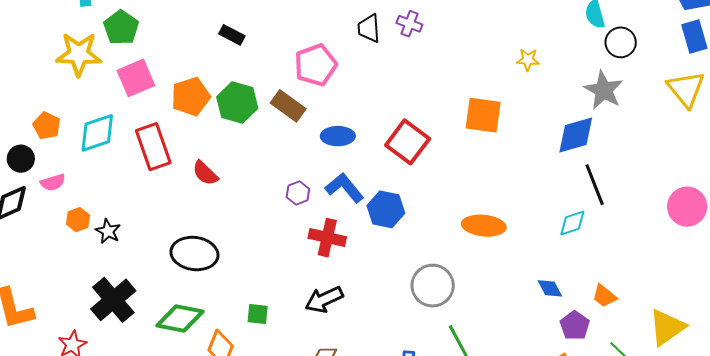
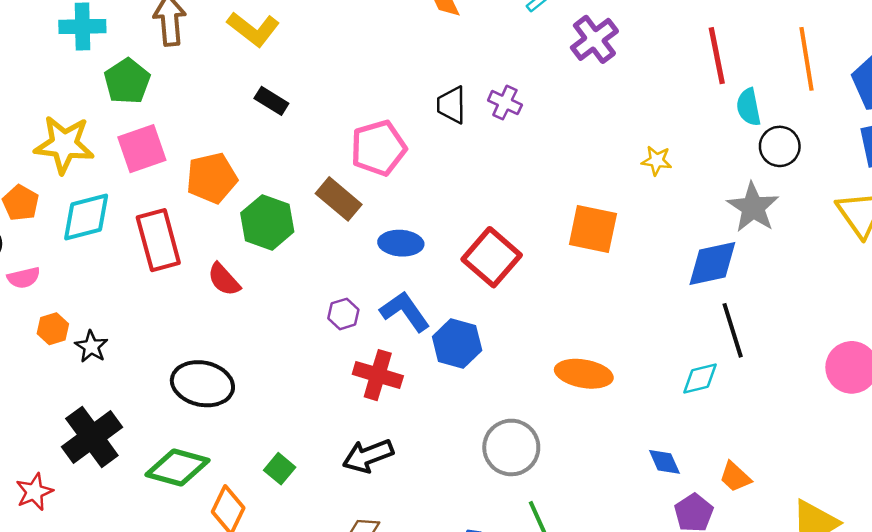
yellow star: (79, 54) -> (64, 145), moved
green hexagon: (237, 103) -> (267, 222), moved
green square: (258, 314) -> (280, 469), turned 30

